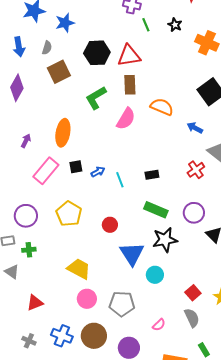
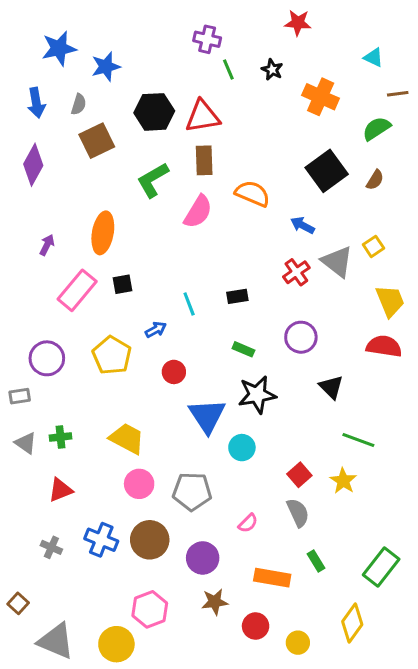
red cross: (196, 170) -> (296, 272), moved
blue arrow: (98, 172) -> (156, 330), moved
green rectangle: (156, 210) -> (243, 349), size x0.6
purple circle: (194, 213) -> (301, 337), moved
green cross: (29, 250) -> (60, 437), moved

